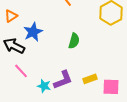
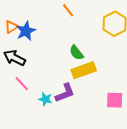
blue star: (33, 32) -> (26, 31), moved
green semicircle: (74, 41) -> (76, 53), turned 126
yellow rectangle: (90, 79) -> (84, 70), moved, size x1.6

